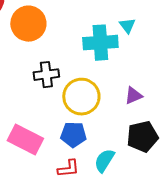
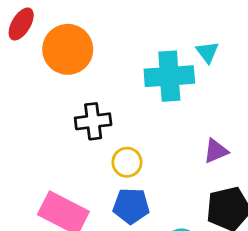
yellow circle: (81, 97) -> (127, 162), moved, size x0.6

